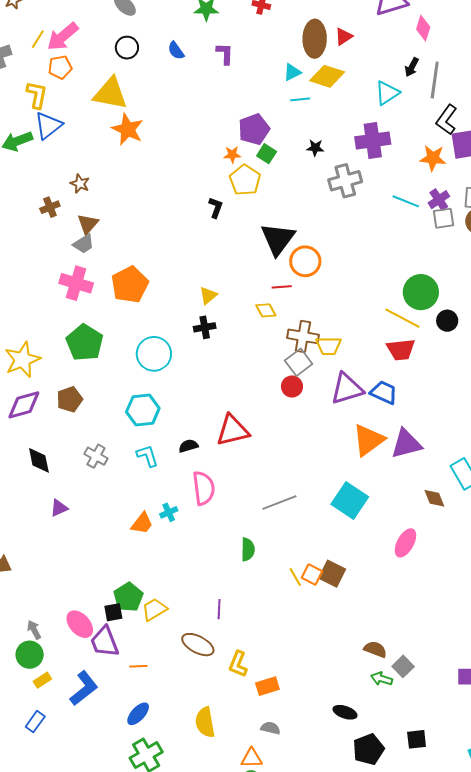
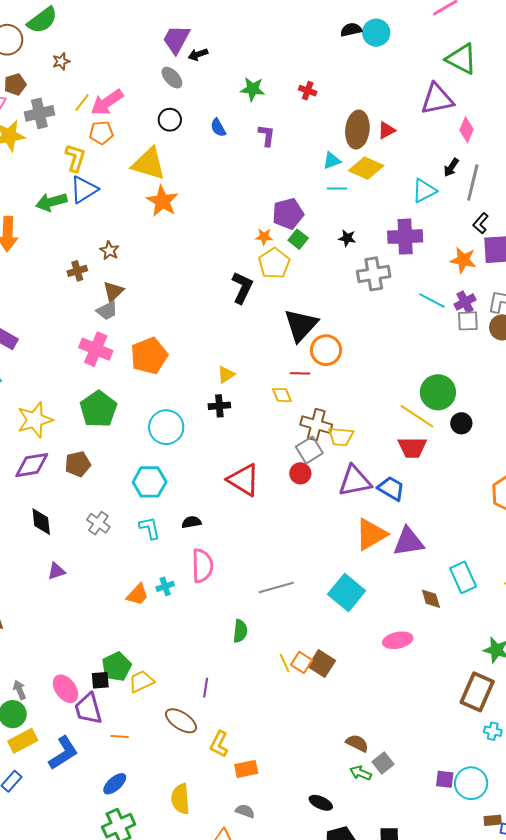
black L-shape: (447, 120) -> (481, 223), size x0.7
black L-shape: (216, 208) -> (242, 288), size x1.5
red triangle: (233, 430) -> (244, 480), moved, turned 39
pink ellipse: (405, 543) -> (398, 640), turned 44
yellow rectangle: (42, 680) -> (23, 741), size x1.6

